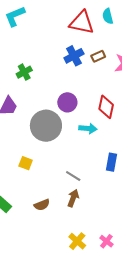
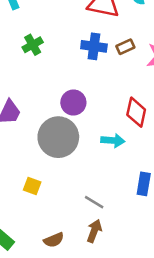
blue cross: (74, 56) -> (94, 46), turned 36
green cross: (24, 72) -> (33, 45), moved
purple circle: (67, 102) -> (73, 103), moved

